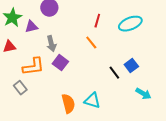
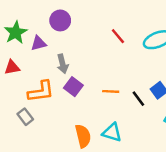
red line: (97, 21) -> (118, 36), turned -56
orange line: (91, 43) -> (111, 91), moved, turned -48

